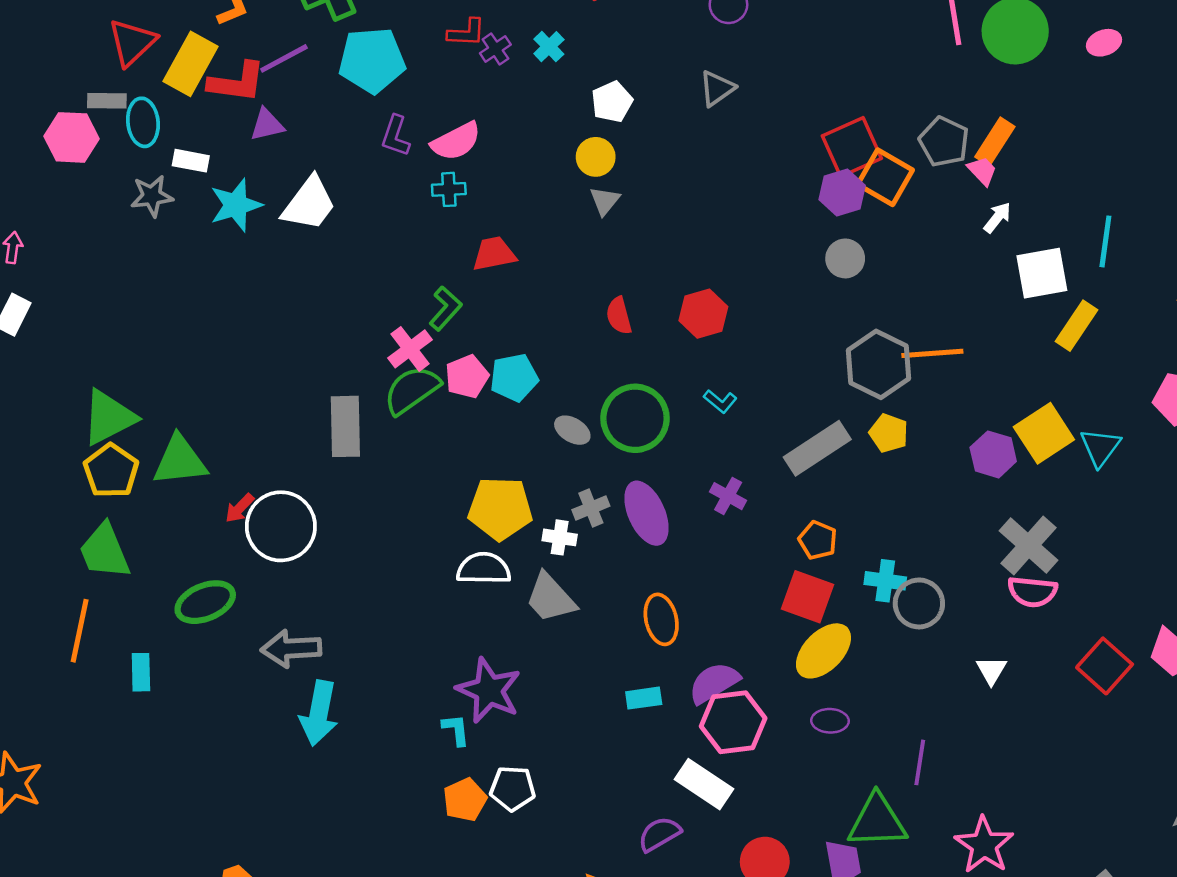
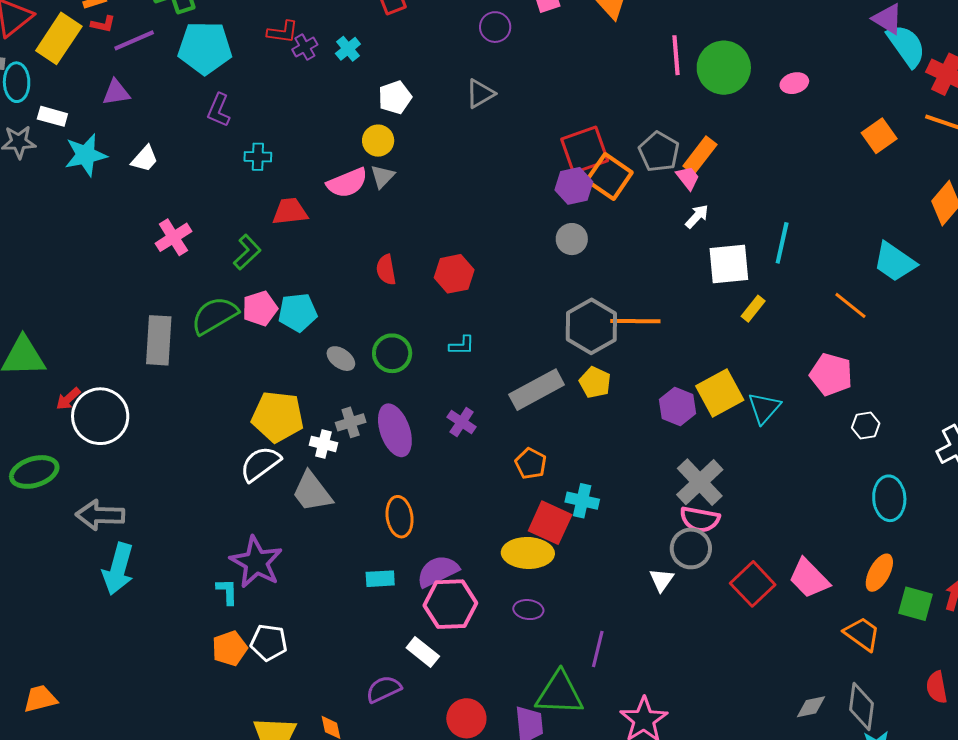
red L-shape: (237, 82) -> (103, 24), moved, size x0.5
pink semicircle: (456, 141) -> (347, 183), moved
white trapezoid: (309, 204) -> (145, 159), size x0.6
yellow rectangle: (1076, 326) -> (753, 309), size x0.7
pink cross: (410, 349) -> (173, 237), moved
cyan L-shape: (720, 401) -> (462, 345), turned -44
green circle: (635, 418) -> (392, 353), size x0.7
white semicircle: (484, 569) -> (260, 464), turned -42
red square: (808, 597) -> (550, 523), moved
gray circle: (919, 603) -> (691, 548), moved
yellow ellipse: (823, 651) -> (528, 553), turned 42
white rectangle: (704, 784) -> (423, 652), size x0.7

